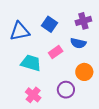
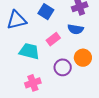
purple circle: (66, 90) -> (63, 67), moved
pink cross: (33, 95) -> (33, 83), turned 35

